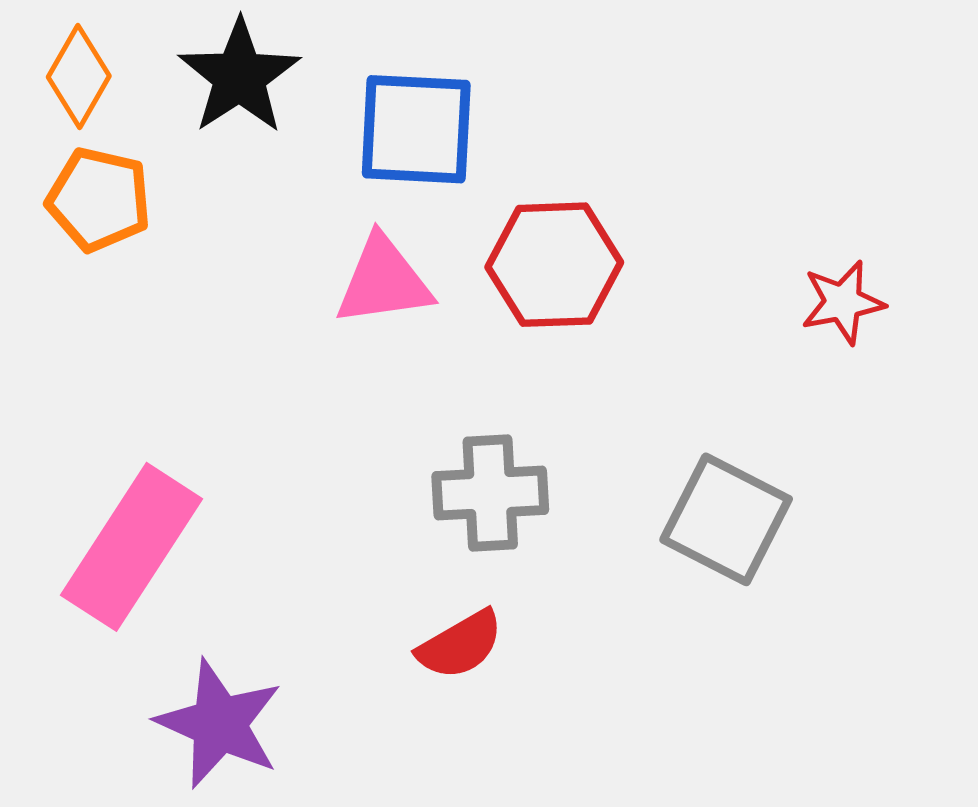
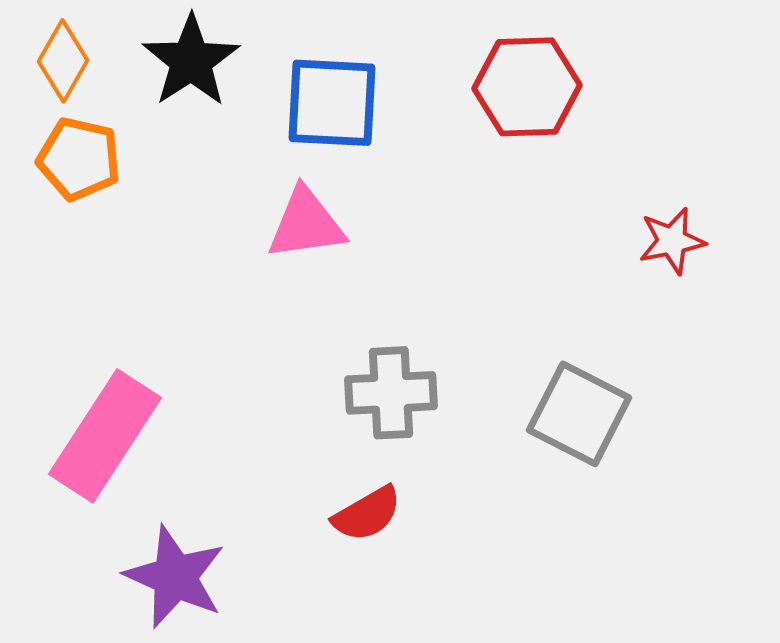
red hexagon: (554, 265) -> (527, 87), moved

